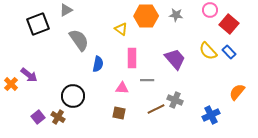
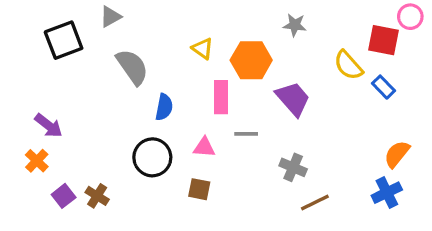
pink circle: (210, 10) -> (410, 17), moved
orange hexagon: (146, 16) -> (251, 60), moved
red square: (229, 24) -> (383, 40), turned -30
yellow semicircle: (208, 51) -> (348, 65), moved
orange cross: (11, 84) -> (37, 161), moved
black circle: (73, 96) -> (152, 157), moved
brown line: (156, 109) -> (315, 203), moved
blue cross: (211, 115) -> (387, 193), moved

